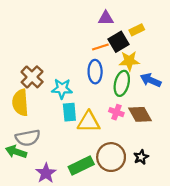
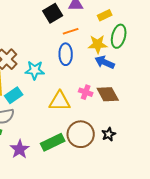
black square: (119, 42) -> (53, 13), moved
blue arrow: (151, 80) -> (105, 62), moved
green ellipse: (122, 83) -> (119, 36), moved
cyan rectangle: (69, 112) -> (14, 95), moved, turned 60

